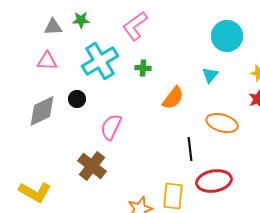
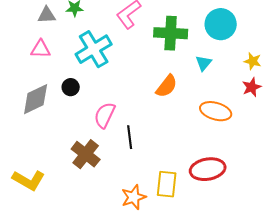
green cross: (143, 68) -> (171, 33), moved, size x2.0
black line: (190, 149) -> (130, 137), moved

